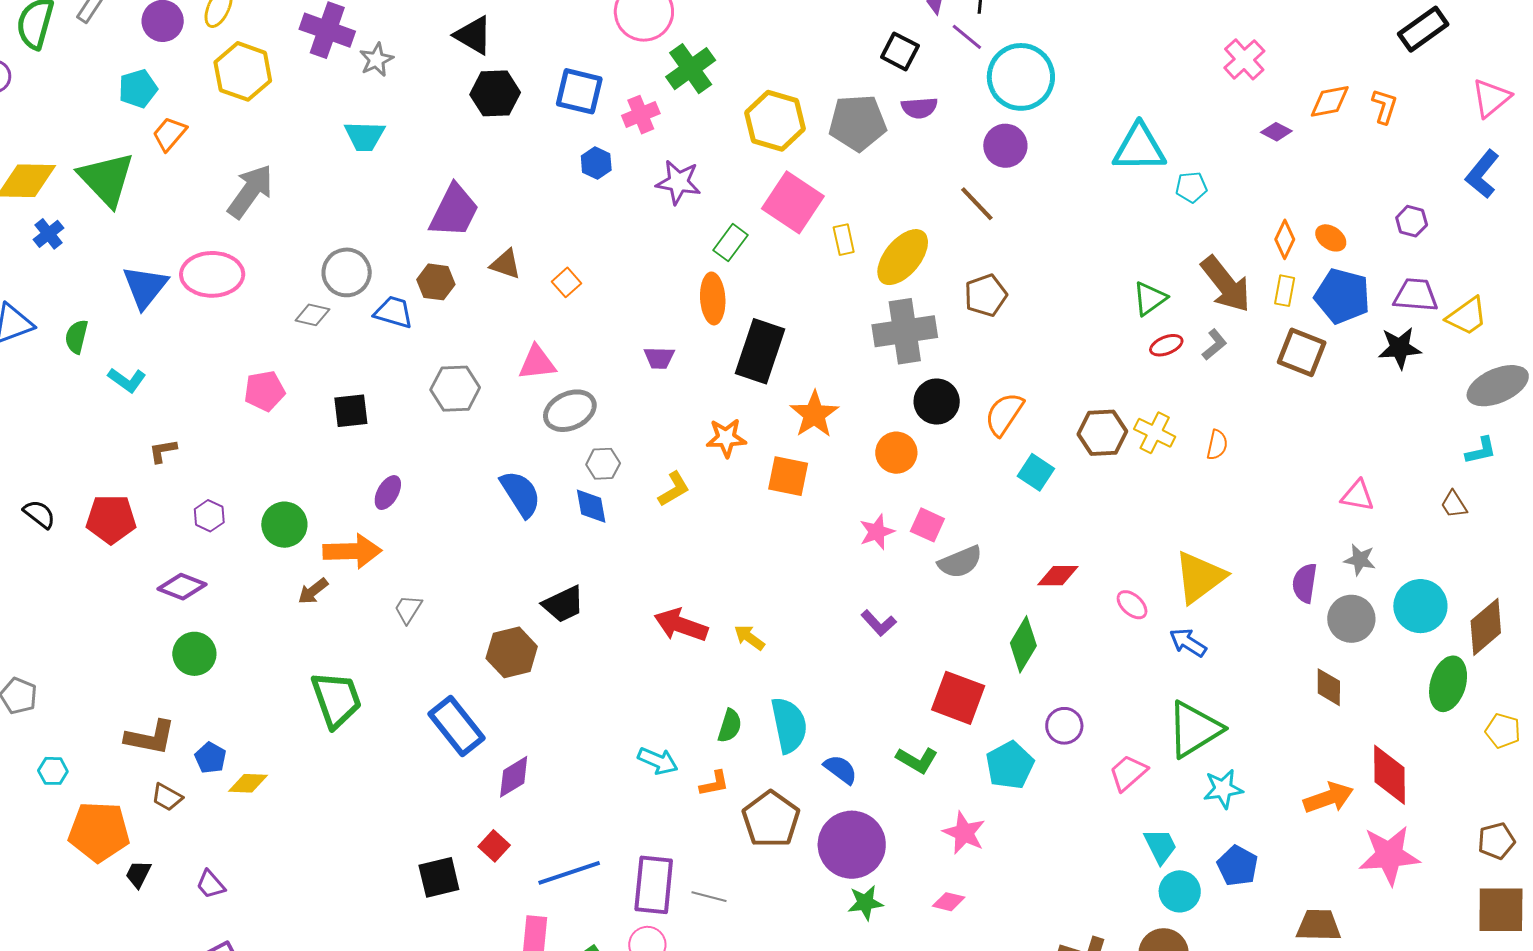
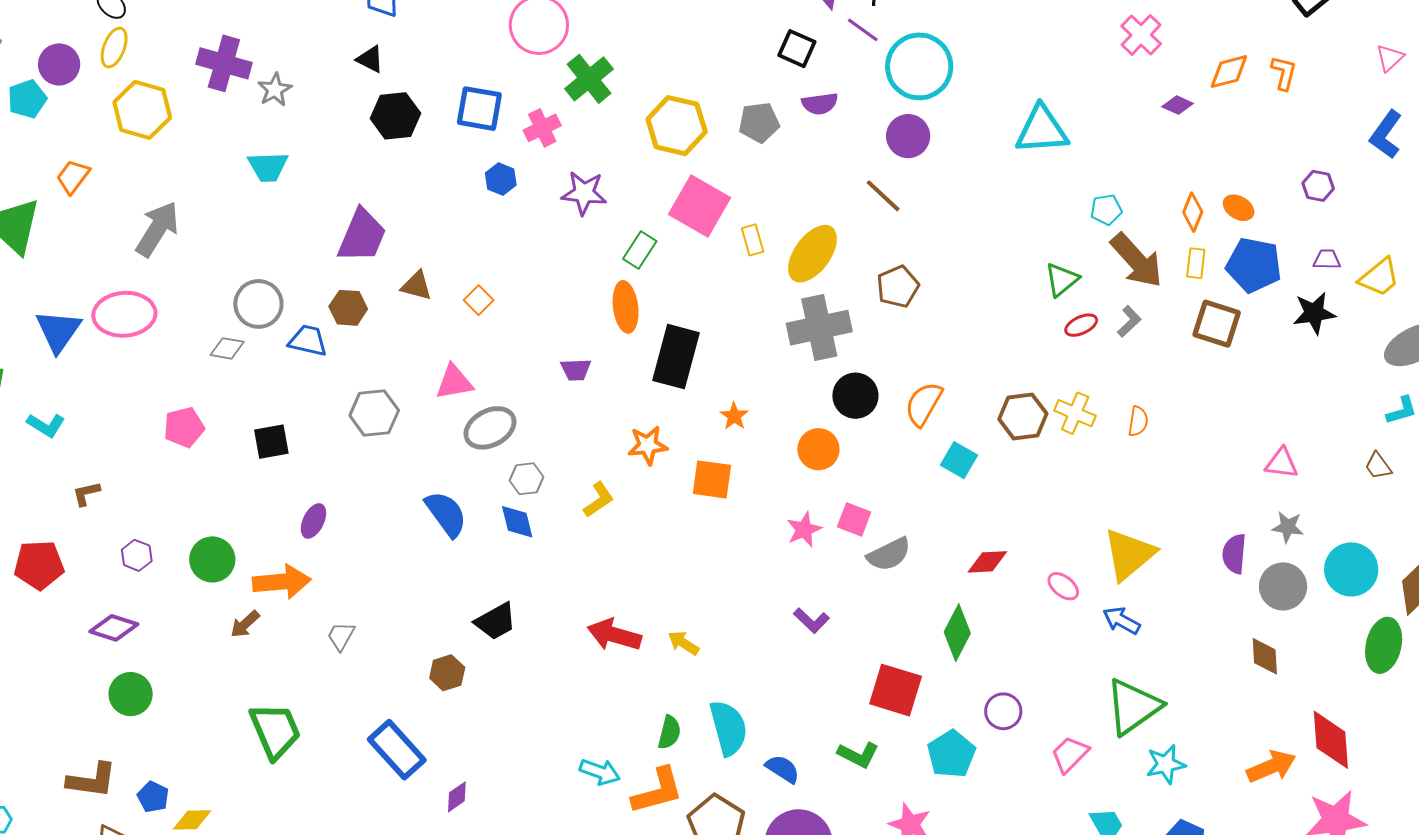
black triangle: (473, 35) -> (370, 59), size x0.7
cyan pentagon: (138, 89) -> (27, 99), moved
pink triangle: (1491, 98) -> (1390, 58), size x0.7
gray pentagon: (858, 123) -> (759, 122), size x0.7
cyan pentagon: (1191, 187) -> (1106, 210), moved
purple trapezoid: (1416, 295) -> (1327, 259), size x0.6
orange star: (814, 414) -> (734, 416), size x0.6
brown hexagon: (512, 652) -> (447, 673), size x0.7
purple diamond: (514, 777) -> (457, 797), size x0.7
orange L-shape: (714, 784) -> (658, 791), size x1.8

